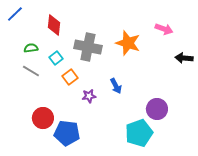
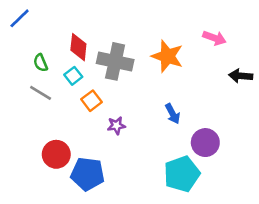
red diamond: (54, 25) -> (78, 47), moved
green semicircle: (31, 48) -> (41, 63), turned -104
blue arrow: (116, 86) -> (173, 114), moved

